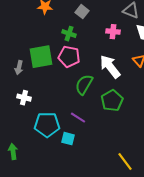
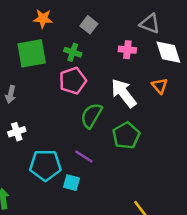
green square: (41, 57) -> (32, 53), moved
pink pentagon: (69, 57) -> (73, 81), turned -30
white cross: (24, 98) -> (17, 132), turned -32

